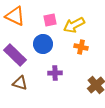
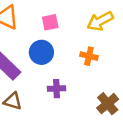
yellow arrow: (74, 25) -> (100, 21), moved

